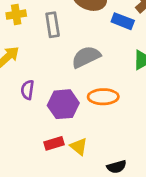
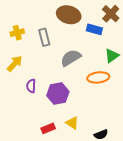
orange ellipse: (103, 97) -> (98, 77), moved
red rectangle: (54, 143) -> (48, 128), moved

